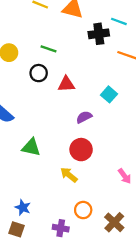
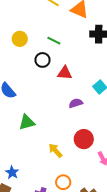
green triangle: (31, 147) -> (27, 122), turned -36
red circle: (81, 150) -> (84, 139), moved

